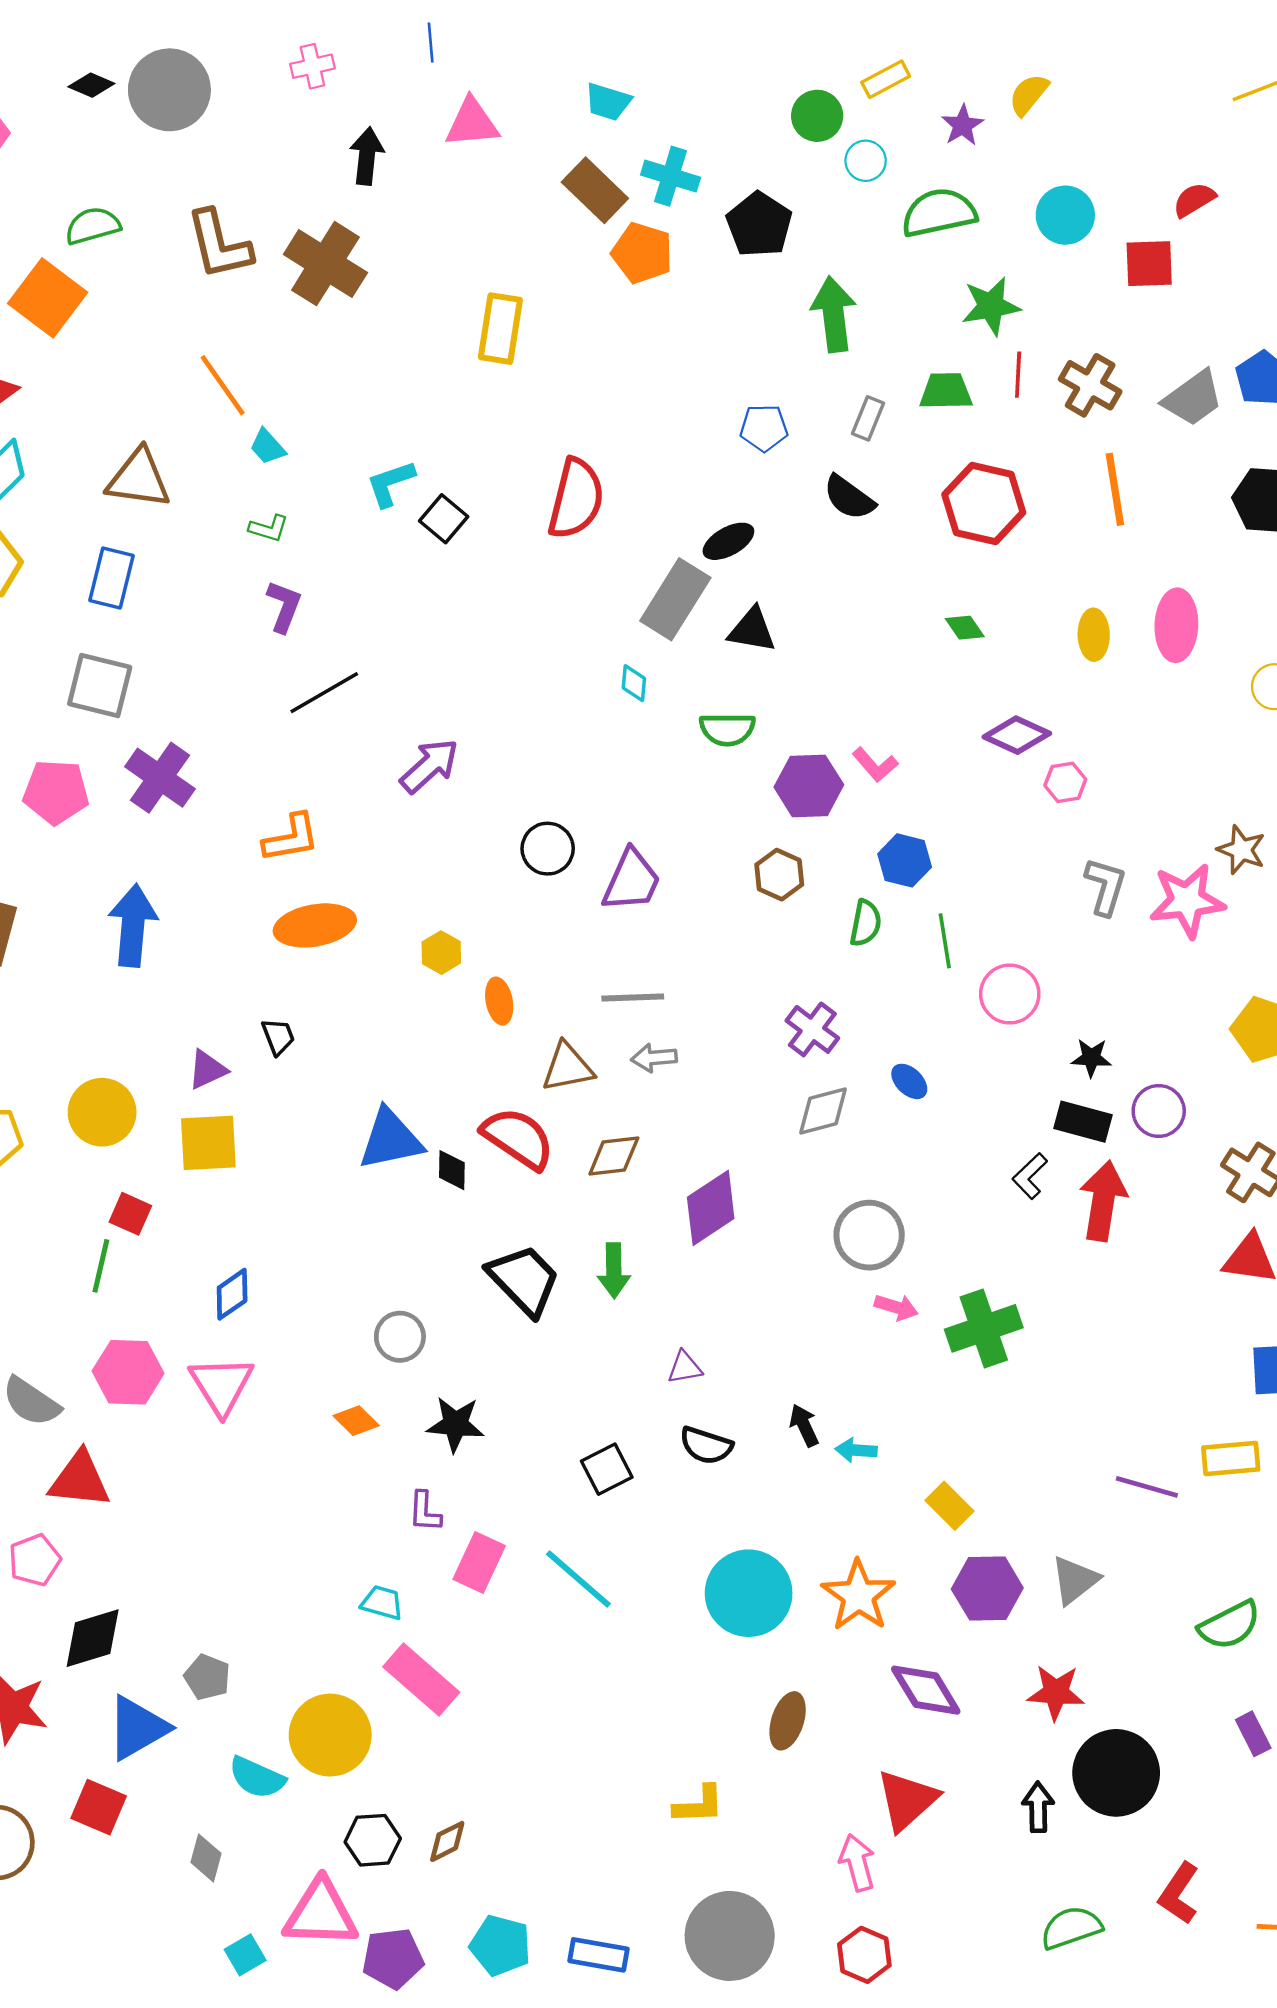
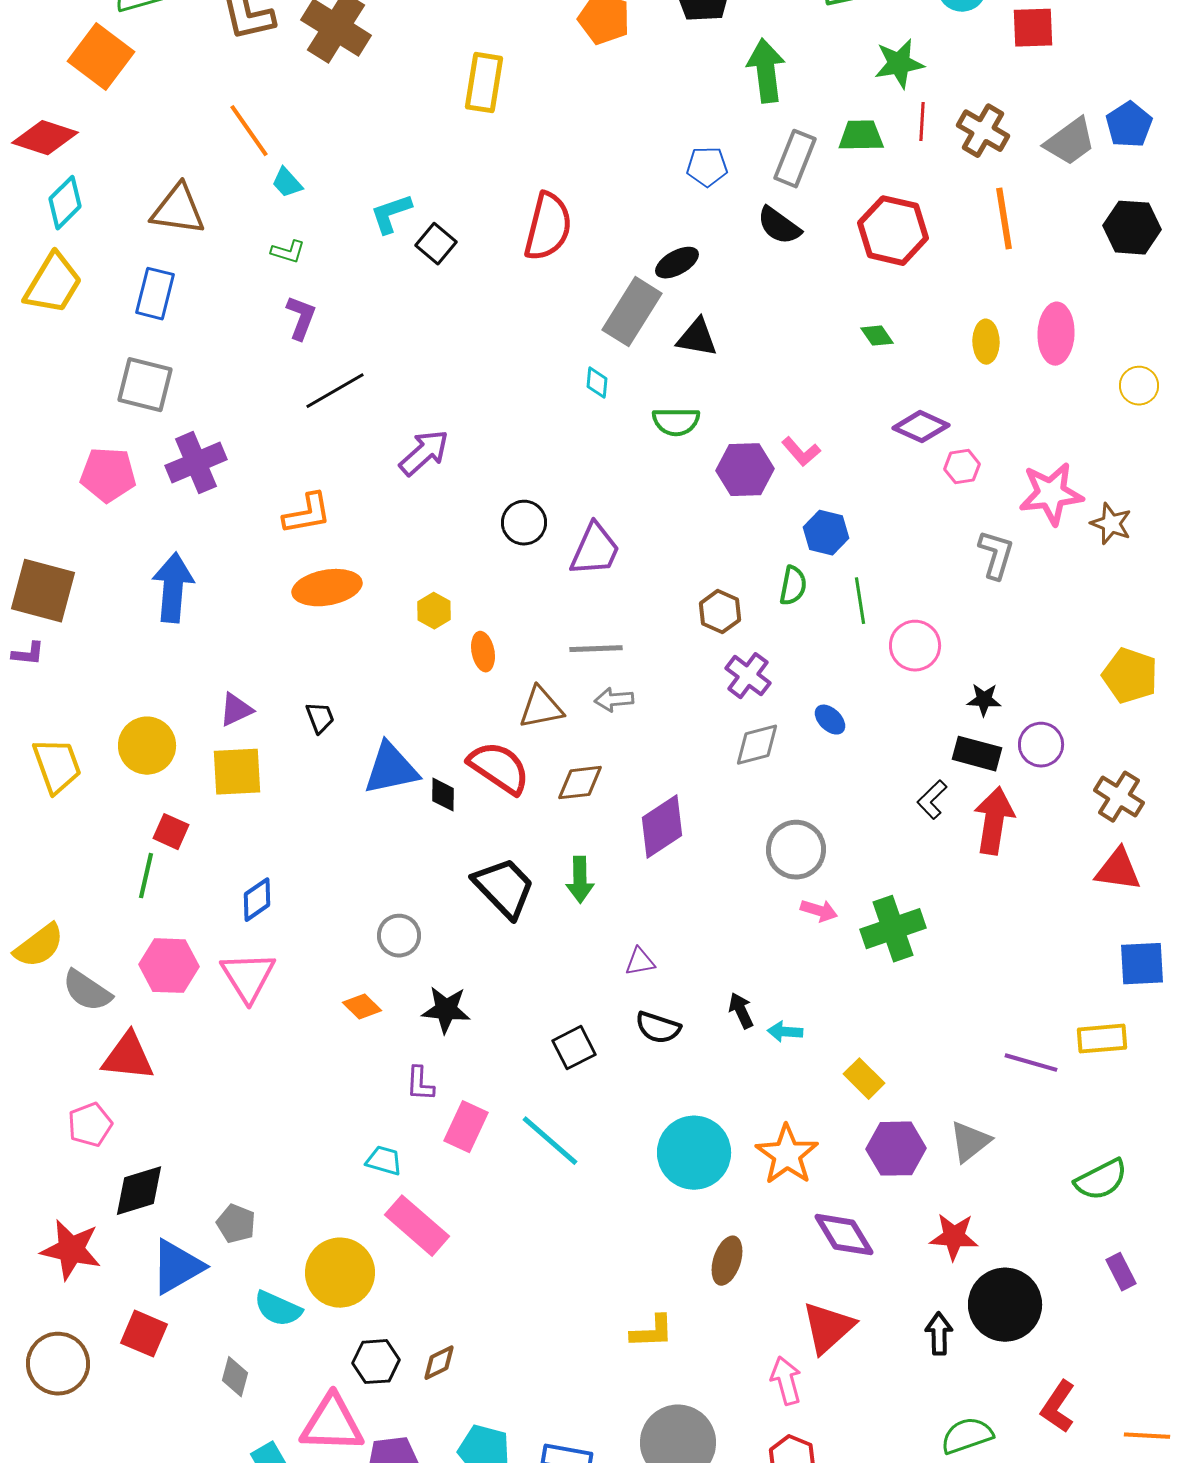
gray rectangle: (868, 418) -> (795, 159), size x1.5
purple cross: (160, 778) -> (196, 463), turned 32
brown hexagon: (779, 875) -> (720, 612), moved
pink star: (1187, 901) -> (1051, 494), moved
black trapezoid: (278, 1037) -> (320, 718), moved

